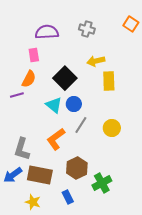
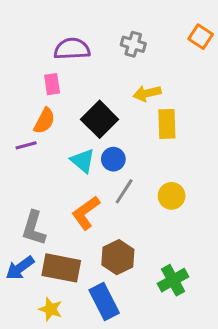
green cross: (102, 183) -> (173, 280), moved
blue rectangle: (68, 197) -> (104, 302), size x1.6

